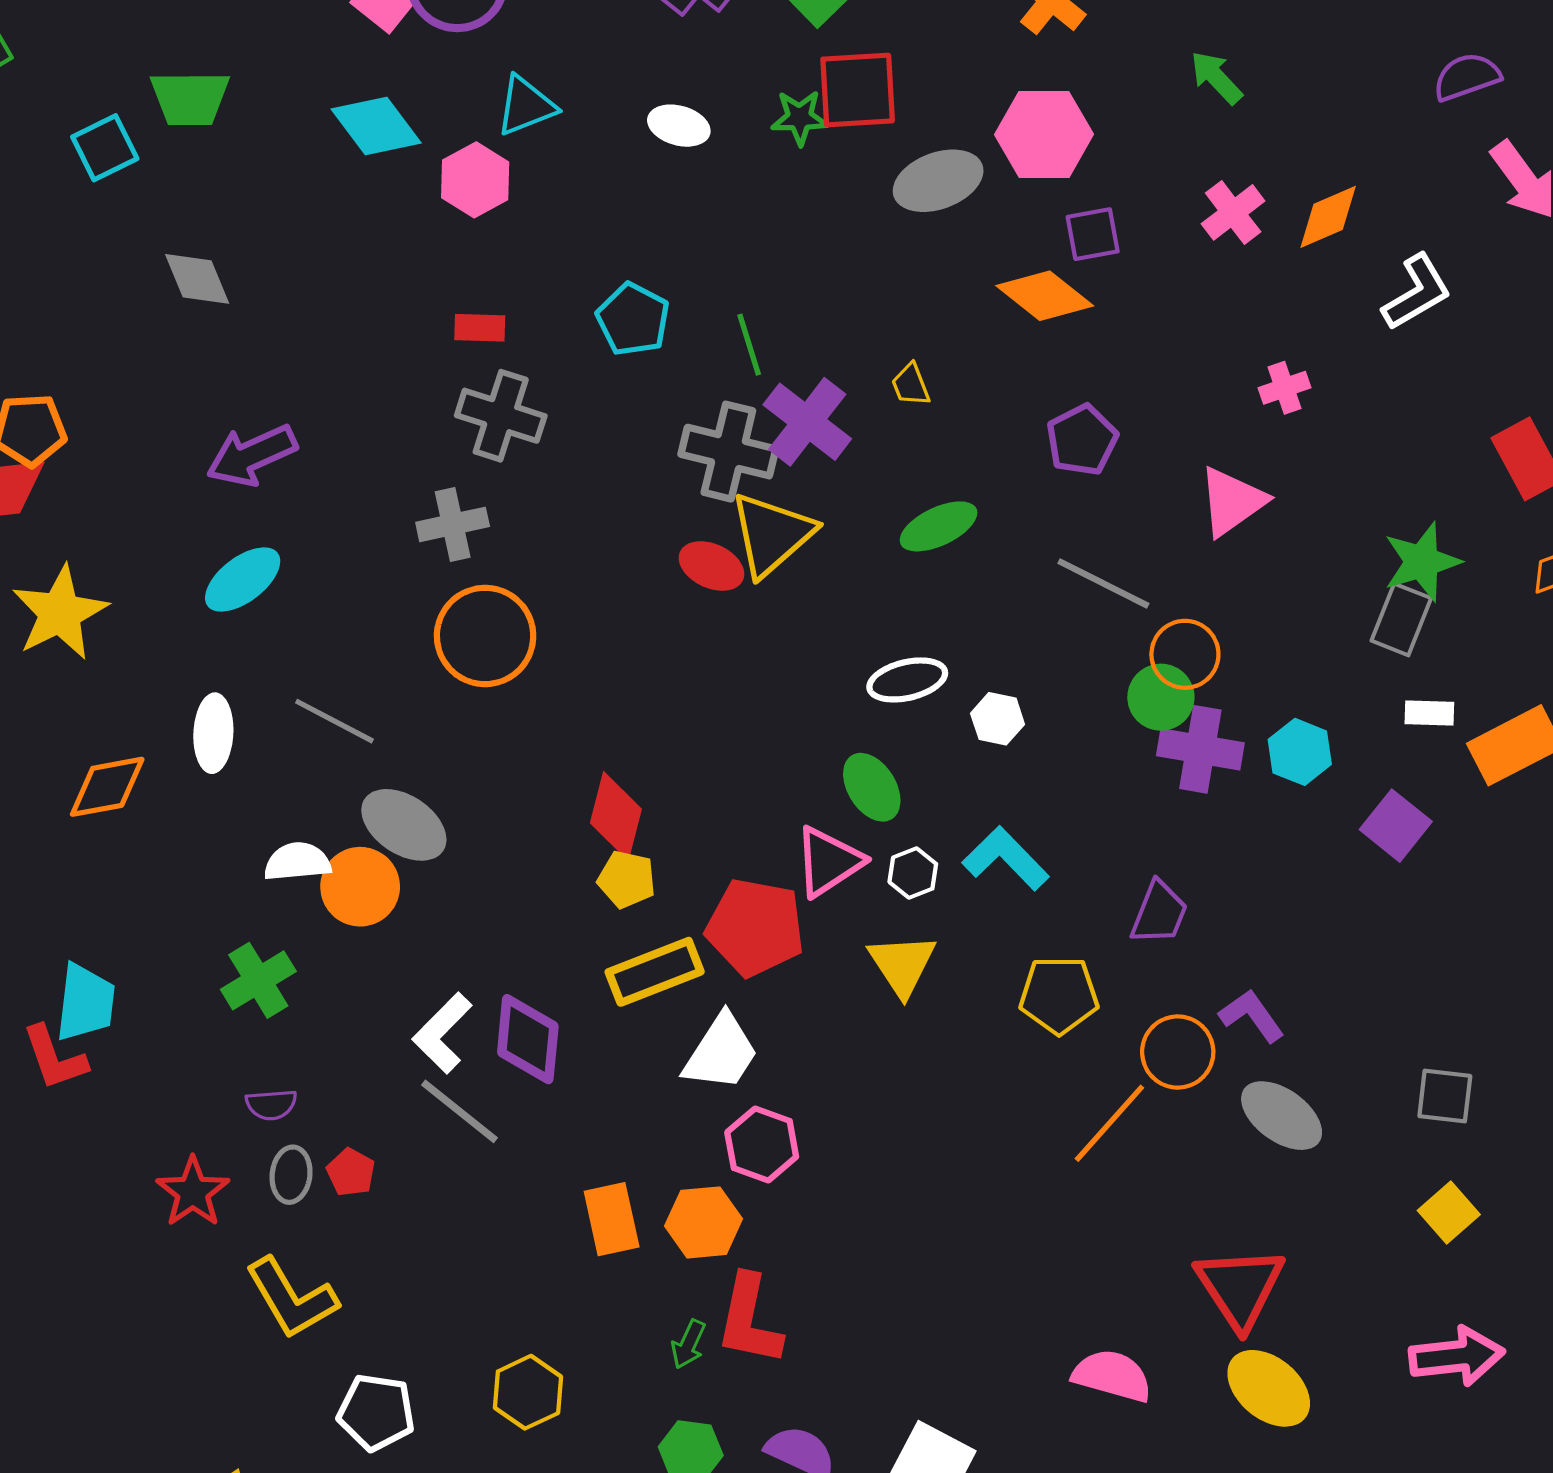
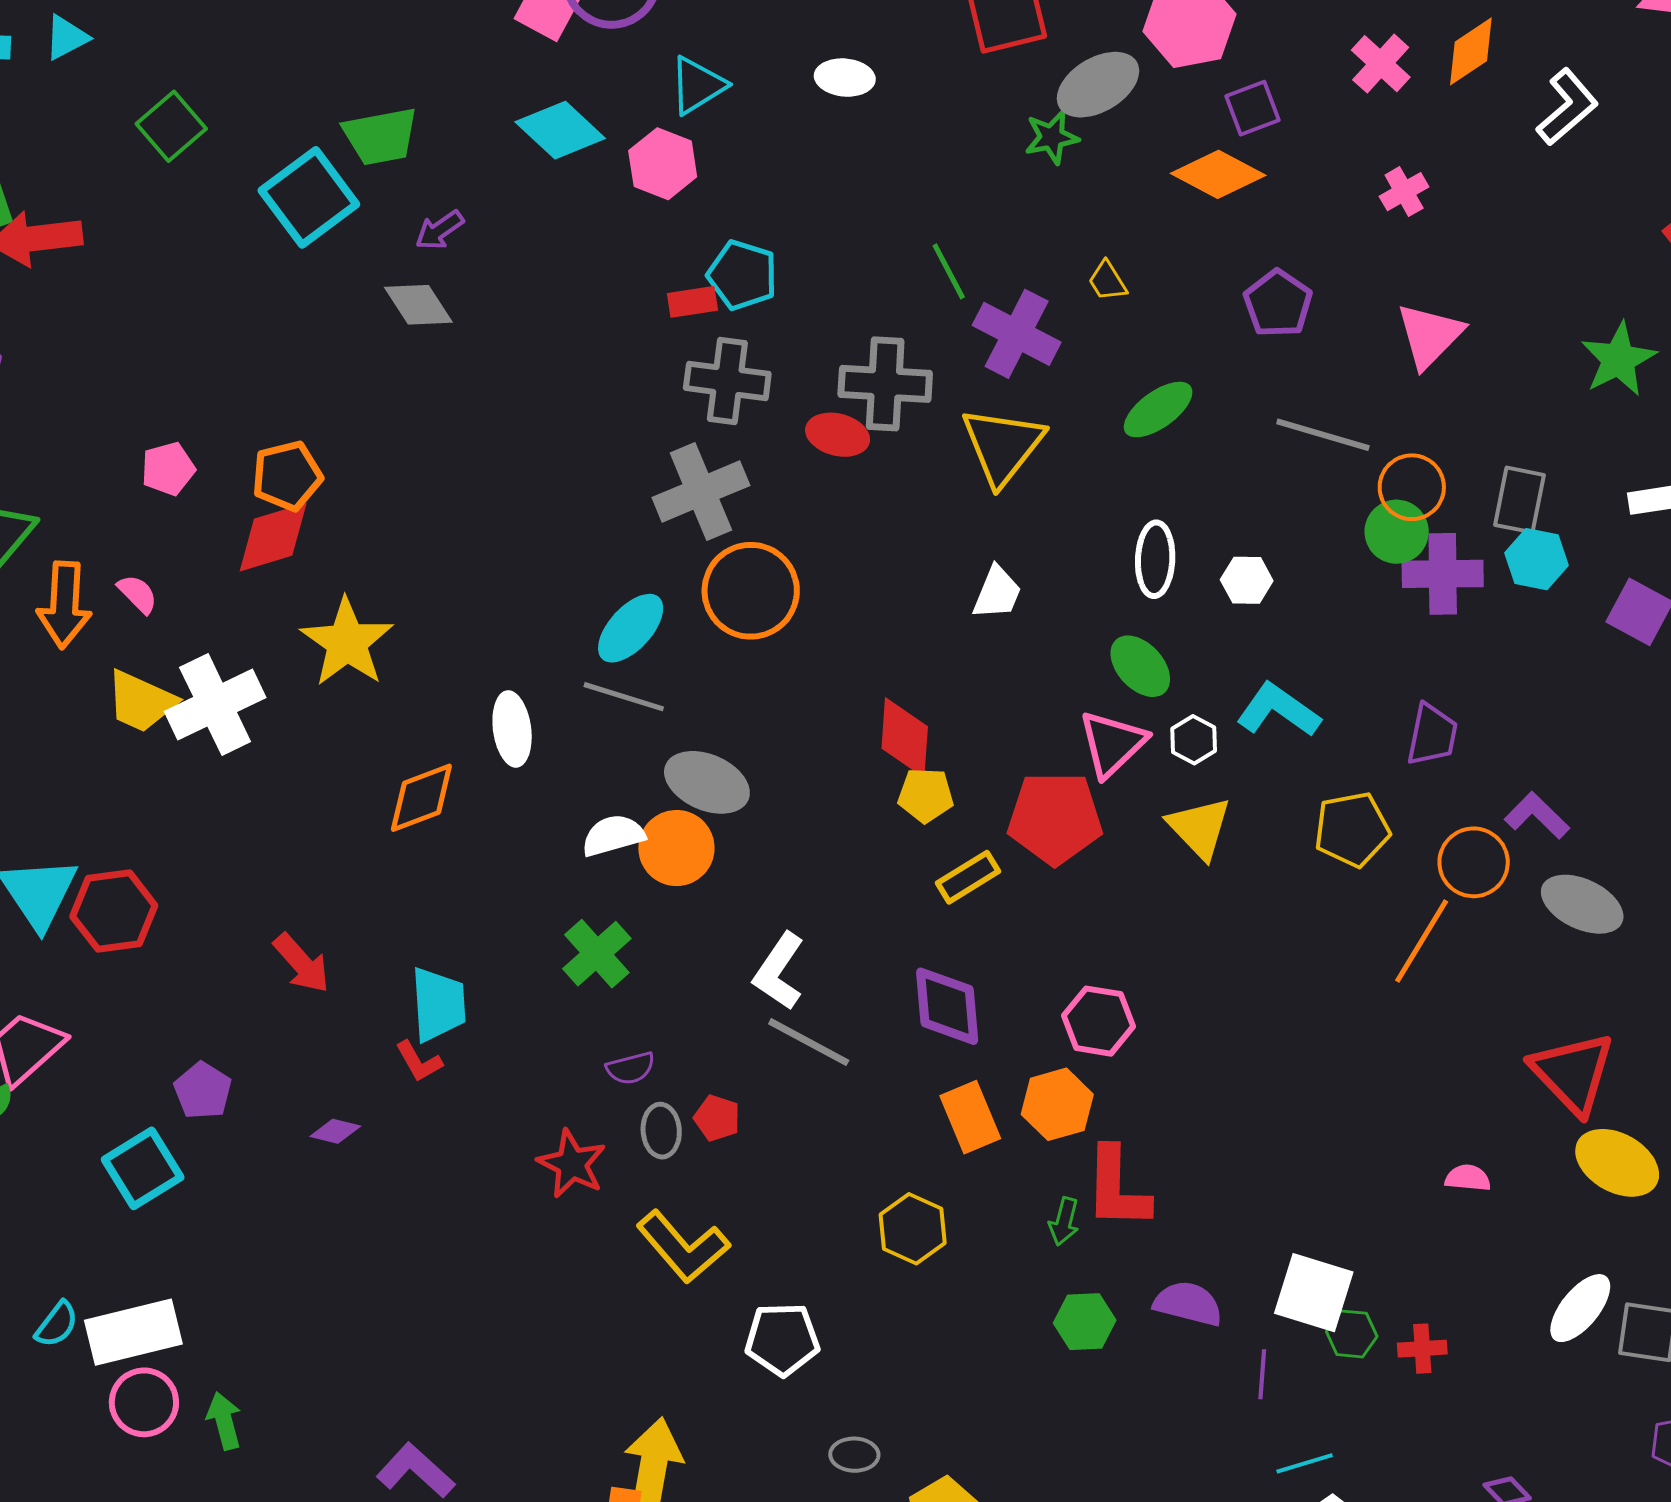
green star: (800, 118) -> (1052, 137), moved
cyan square: (105, 148) -> (309, 197), size x1.5
cyan pentagon: (633, 319) -> (742, 275), moved
pink cross: (1284, 388) -> (1404, 192), moved
gray cross: (728, 452) -> (885, 384), moved
purple arrow: (252, 455) -> (440, 230), moved, size x0.6
gray cross: (453, 524) -> (701, 492), size x1.4
red ellipse: (711, 566) -> (838, 435), moved
cyan ellipse: (243, 580) -> (631, 628), moved
gray rectangle: (1401, 619) -> (1519, 500), moved
white ellipse: (907, 680) -> (1155, 559), turned -64
yellow rectangle: (655, 972) -> (968, 877), size x0.7
purple diamond: (528, 1039) -> (947, 1006), moved
white trapezoid: (721, 1052) -> (997, 593), moved, size x0.7
red L-shape: (55, 1058) -> (419, 1061), size x0.7
pink semicircle: (1112, 1376) -> (1468, 1178), size x0.6
yellow hexagon: (528, 1392) -> (913, 1229), moved

